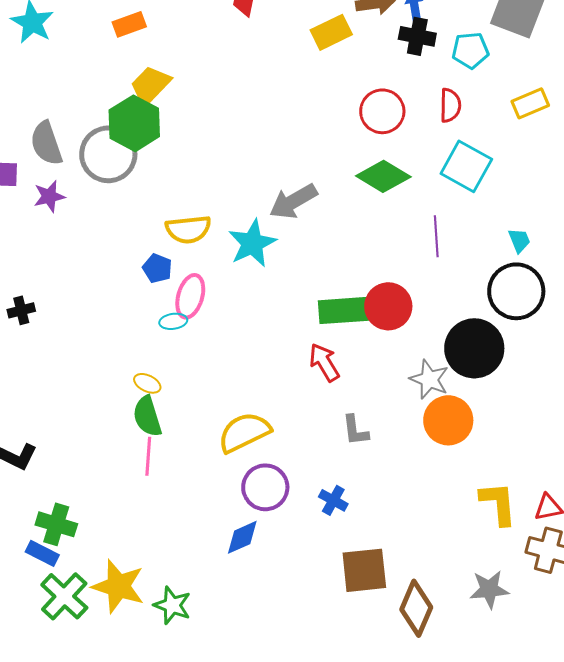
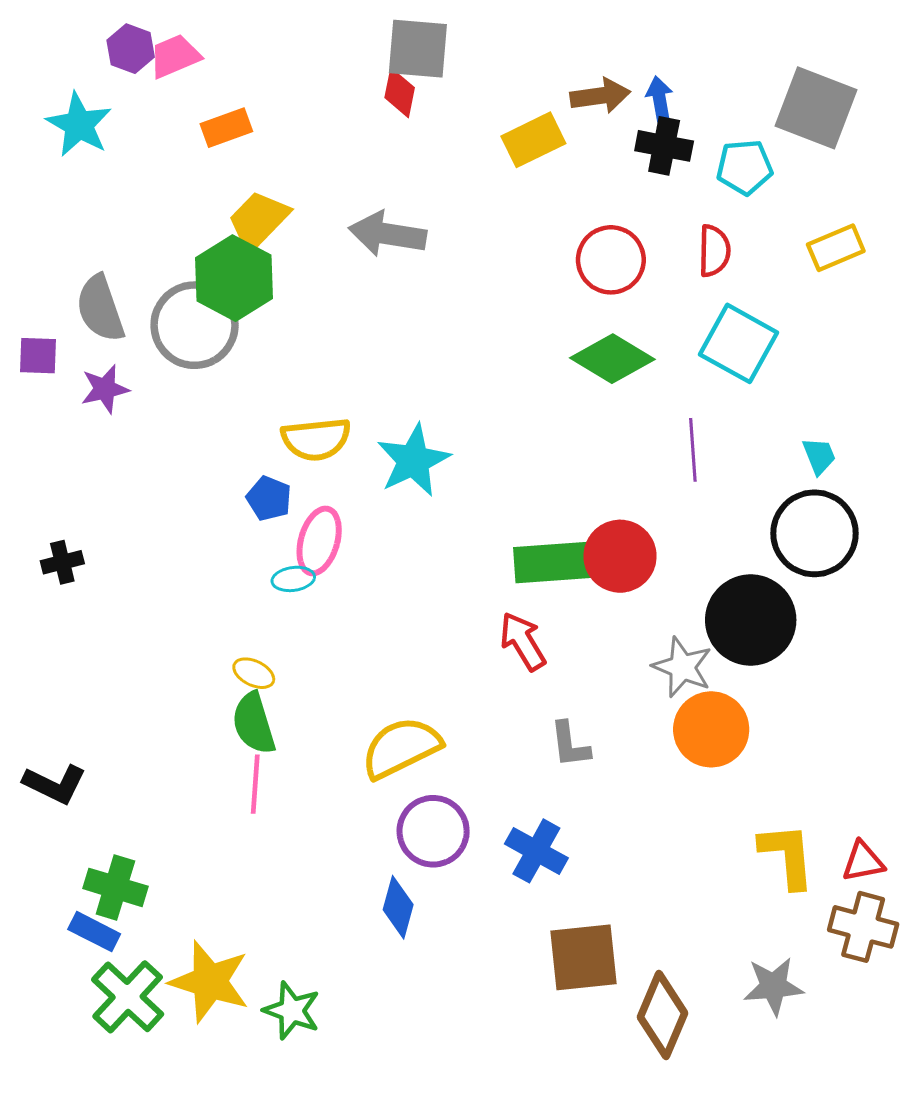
gray arrow: (293, 201) -> (387, 234), moved, turned 39
blue cross: (333, 500) -> (536, 851), size x1.4
blue diamond: (242, 537) -> (398, 907), turned -51

